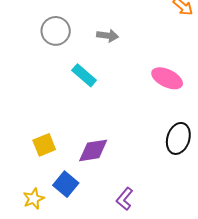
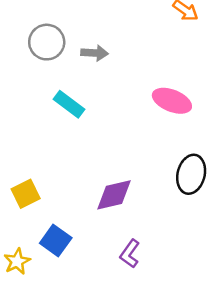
gray circle: (56, 31) -> (47, 42), moved
purple diamond: (93, 150) -> (114, 195), moved

